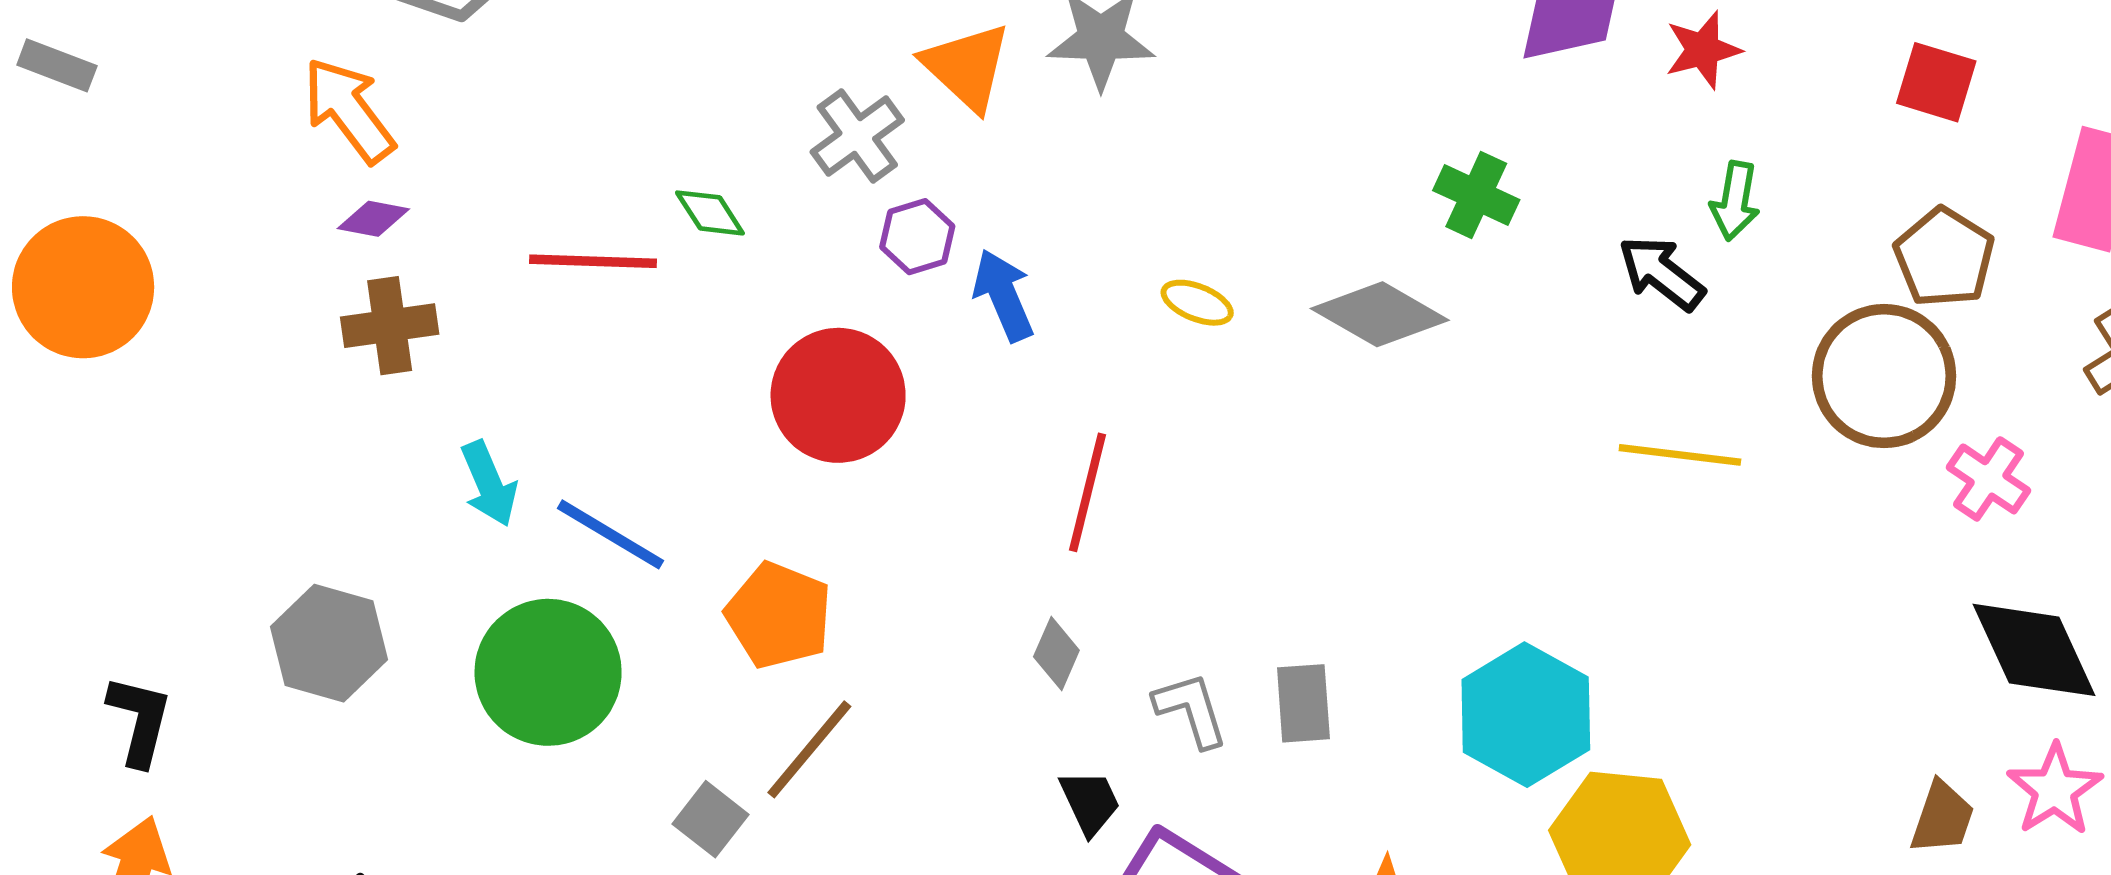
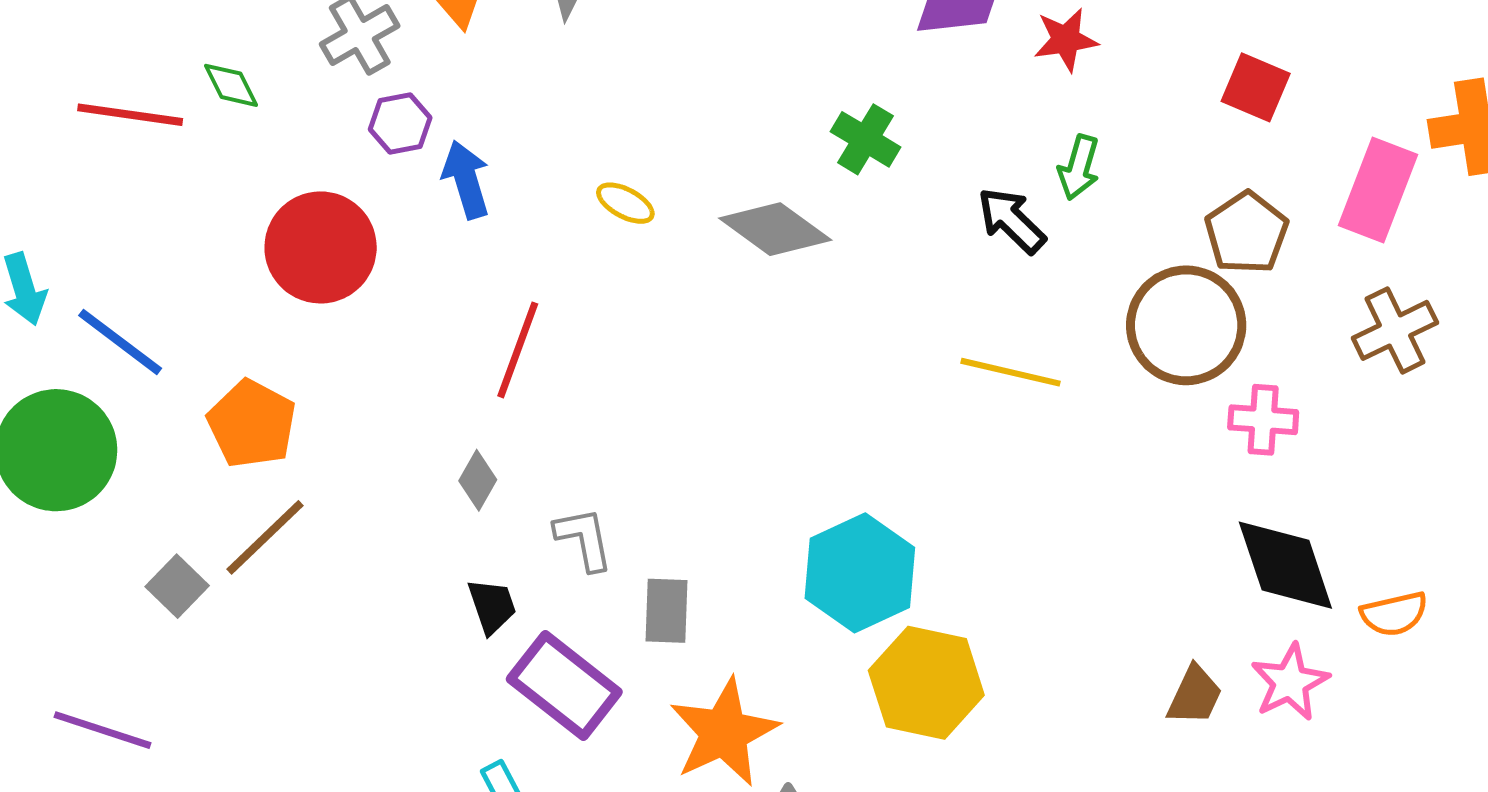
pink cross: (1988, 479) -> (1263, 420), turned -36
gray rectangle: (1303, 703) -> (666, 611), moved

